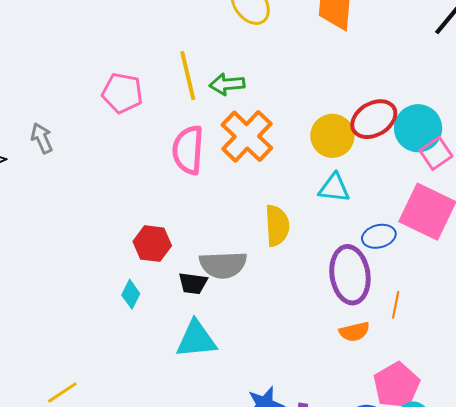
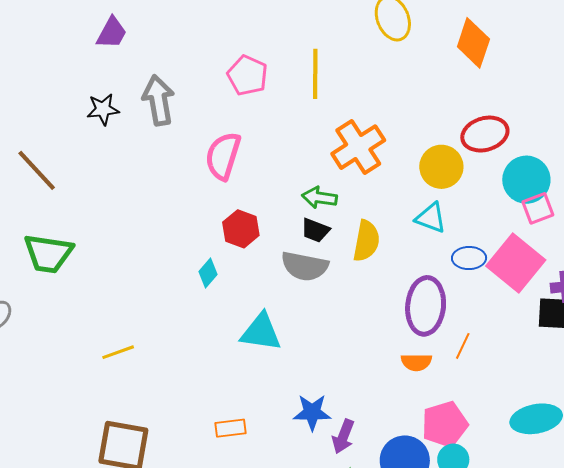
green arrow: (227, 84) -> (319, 198), moved
red ellipse: (374, 119) -> (485, 134), moved
gray arrow: (42, 138) -> (159, 100), size x1.6
pink semicircle: (188, 150) -> (223, 156), moved
blue ellipse: (379, 236) -> (469, 258), moved
black trapezoid: (193, 283) -> (315, 230), moved

